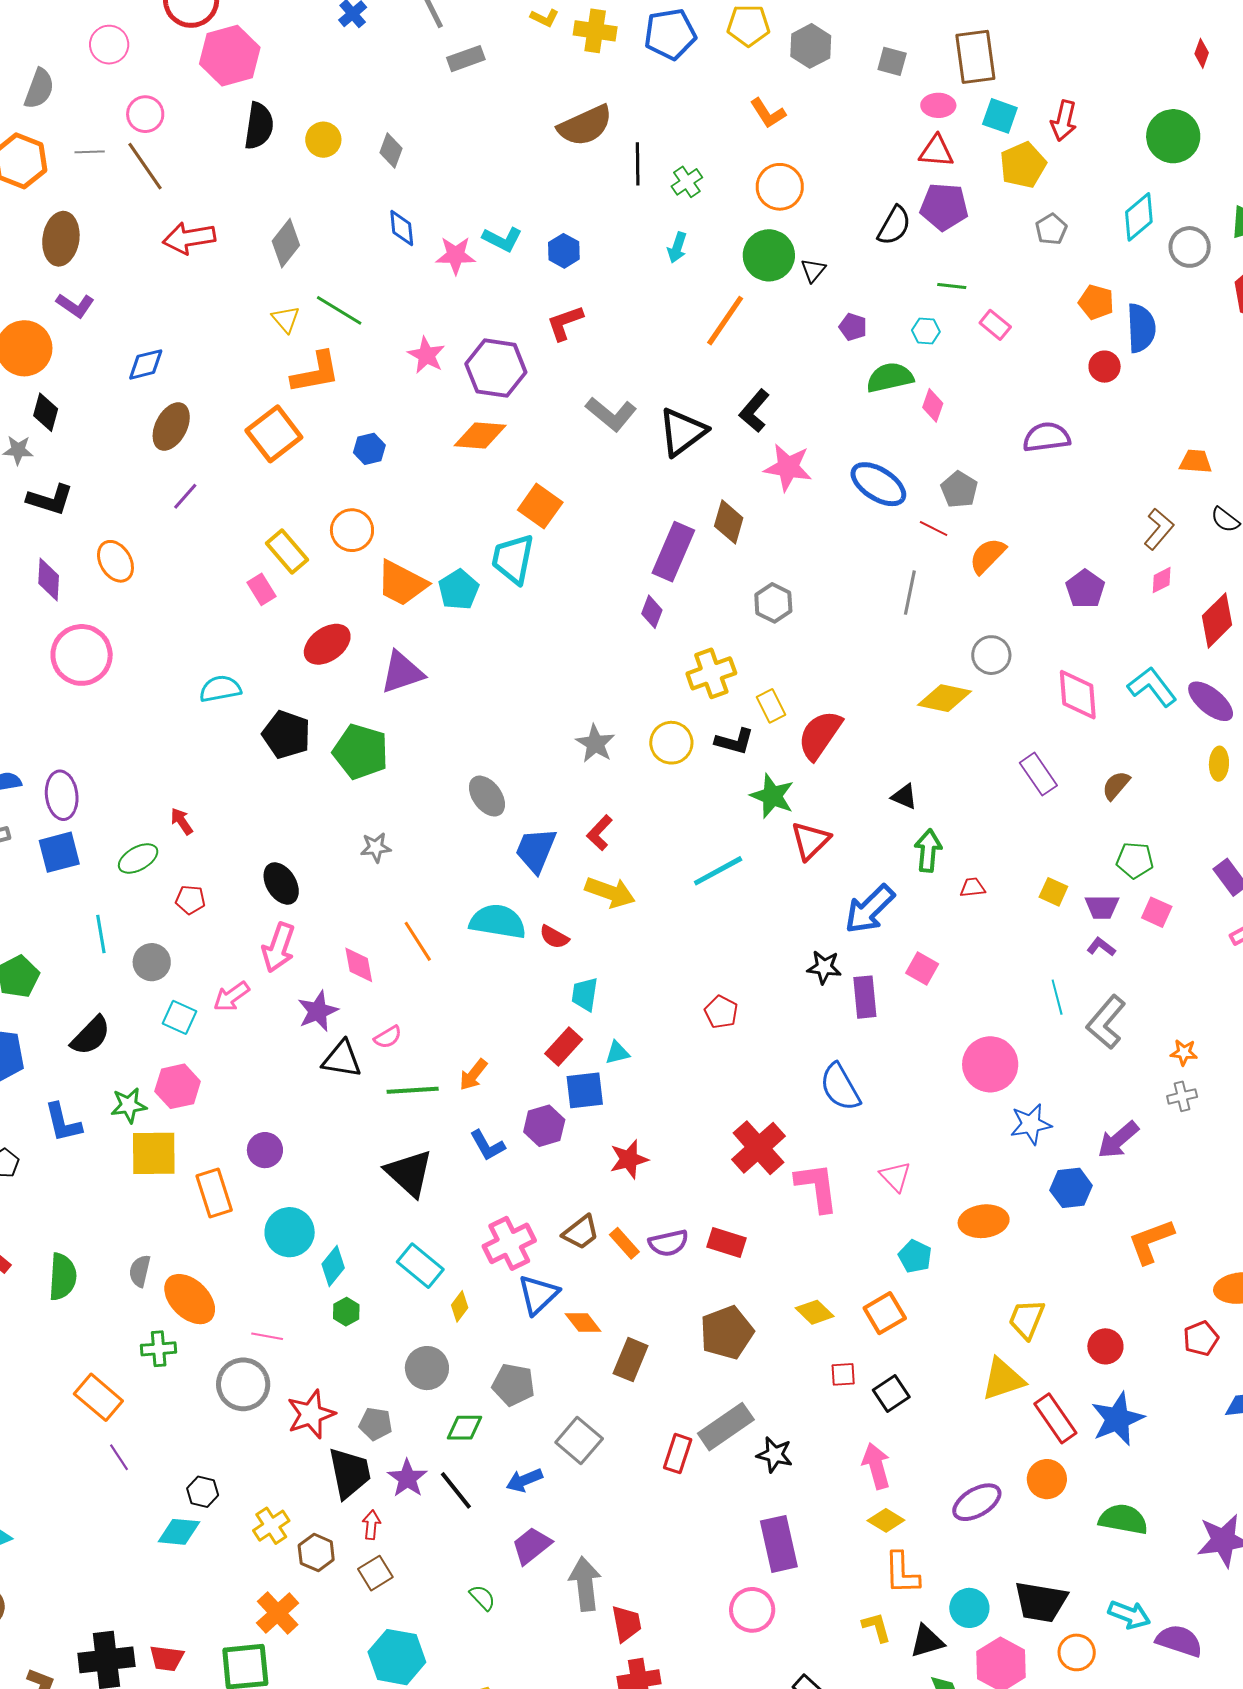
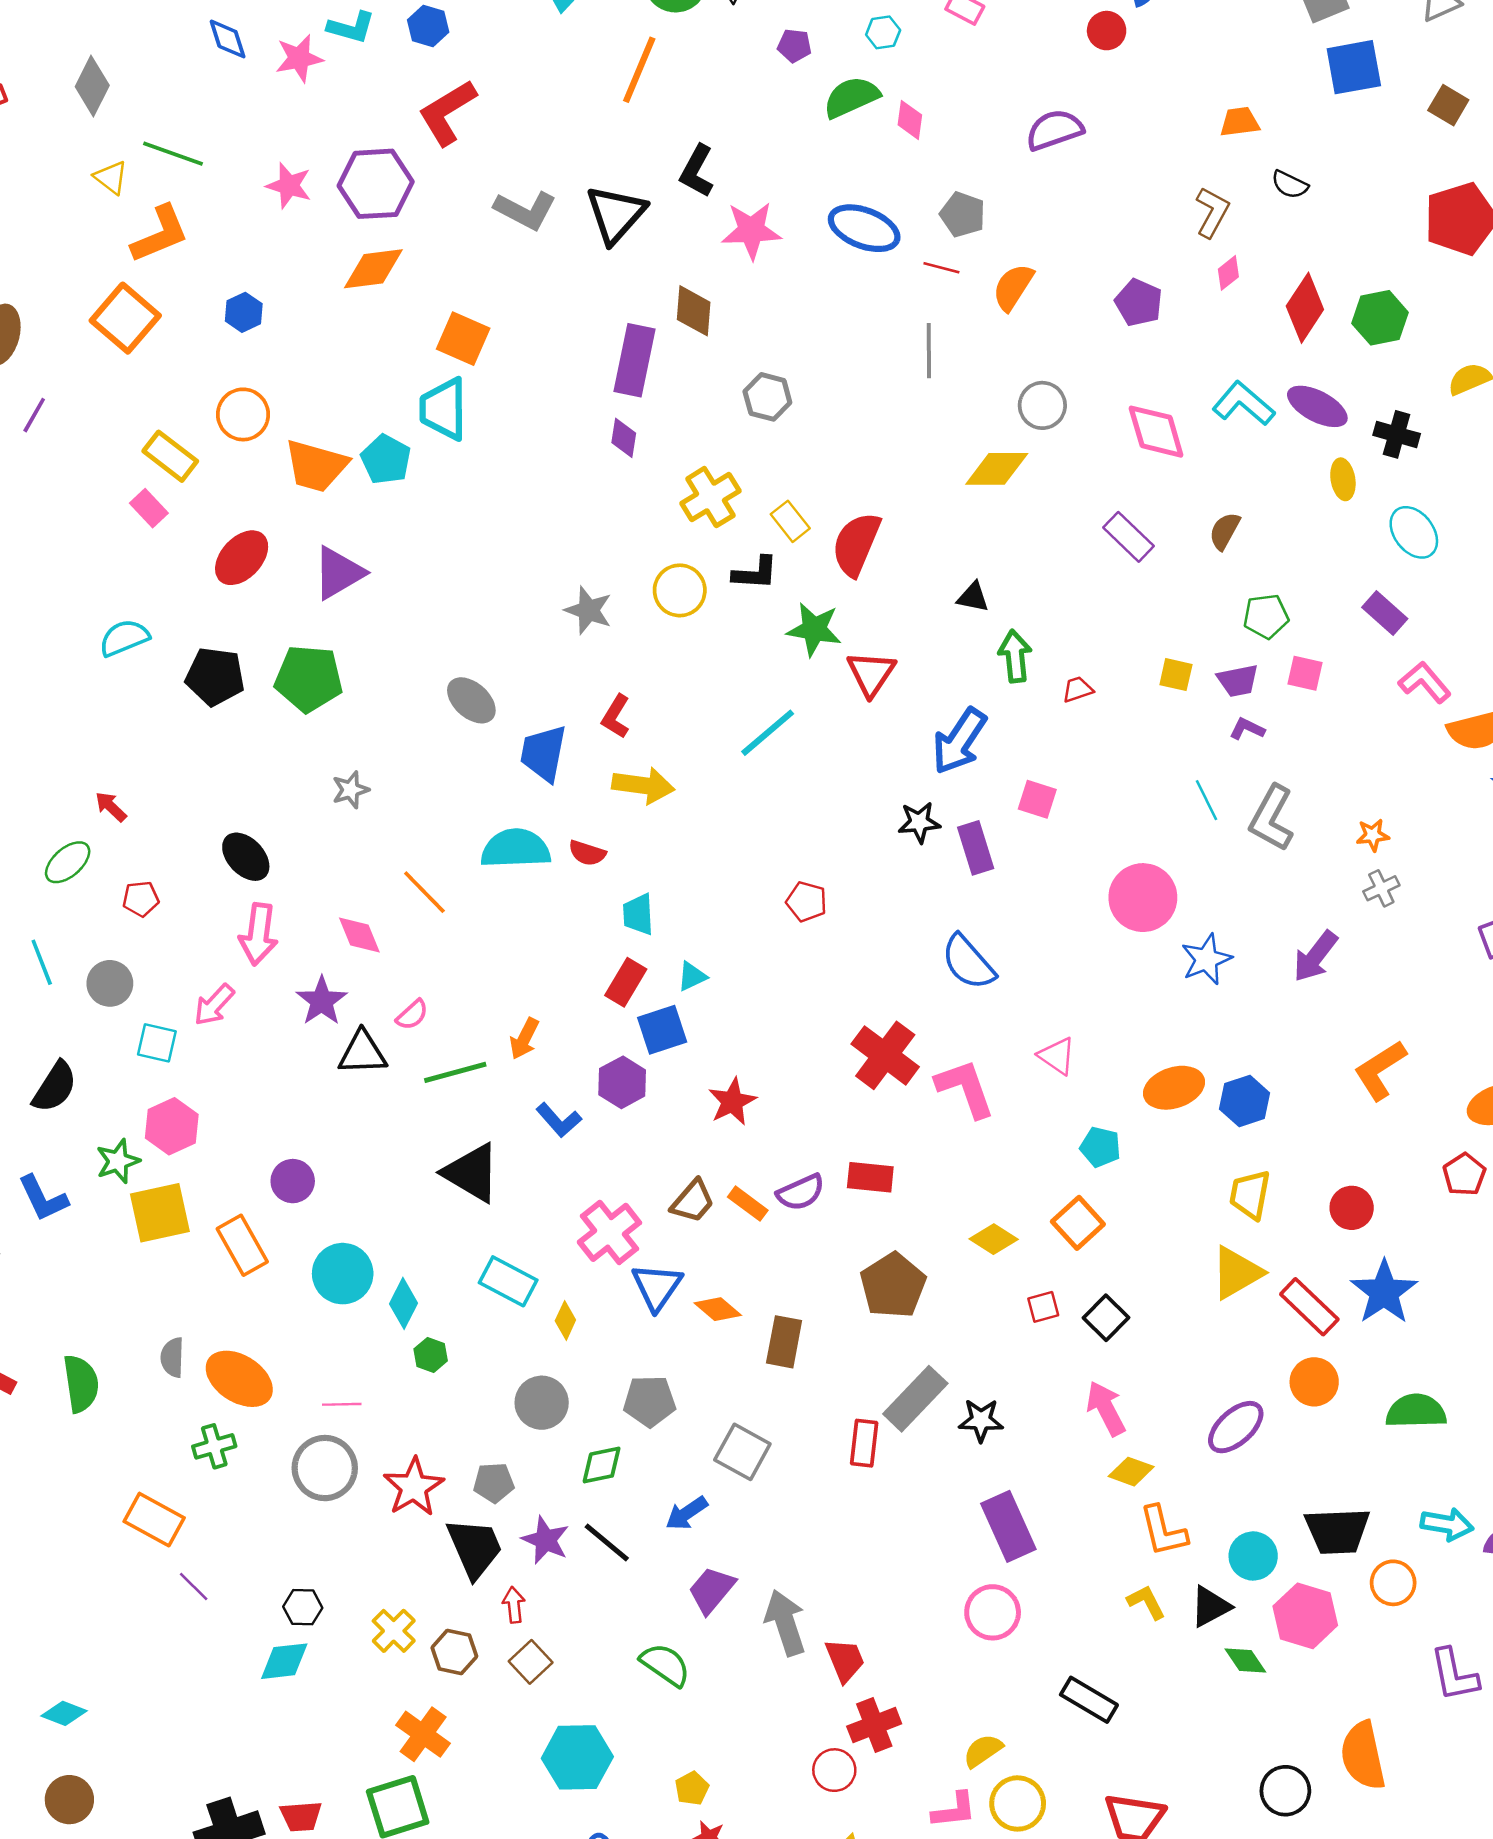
red L-shape: (565, 323) -> (447, 112), size x1.4
blue hexagon: (1071, 1188) -> (1245, 1101), moved
green semicircle: (482, 1598) -> (665, 1665), size x1.5

